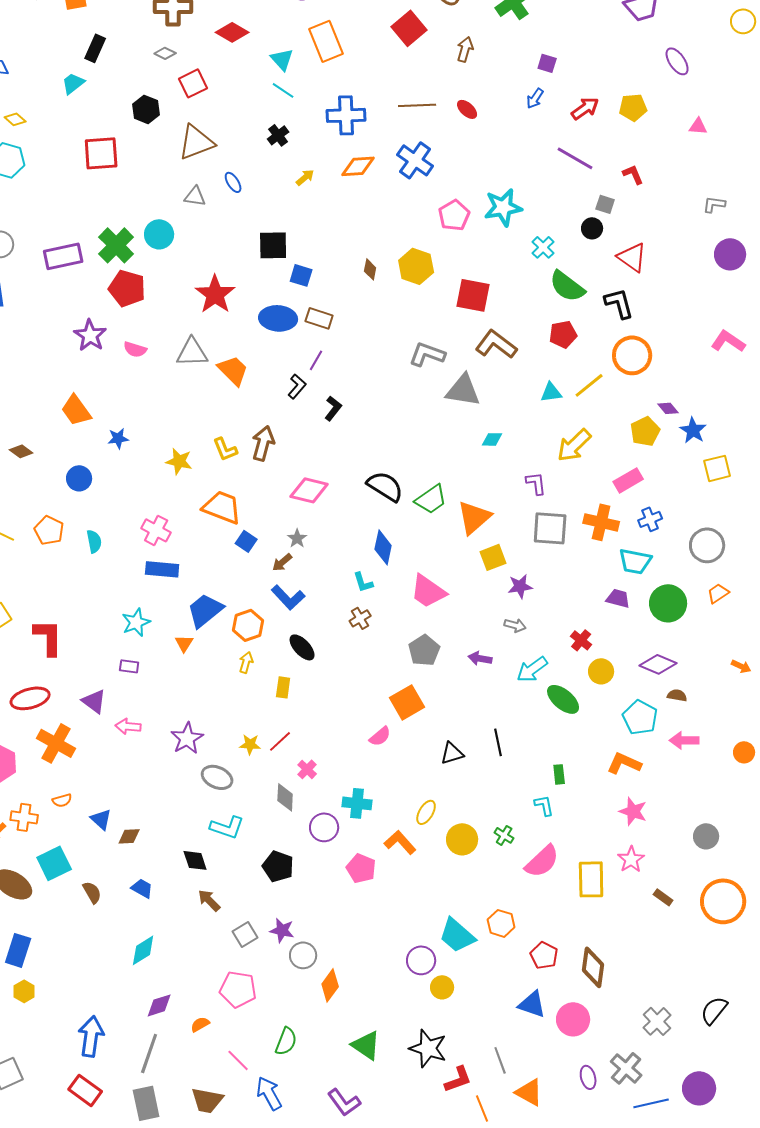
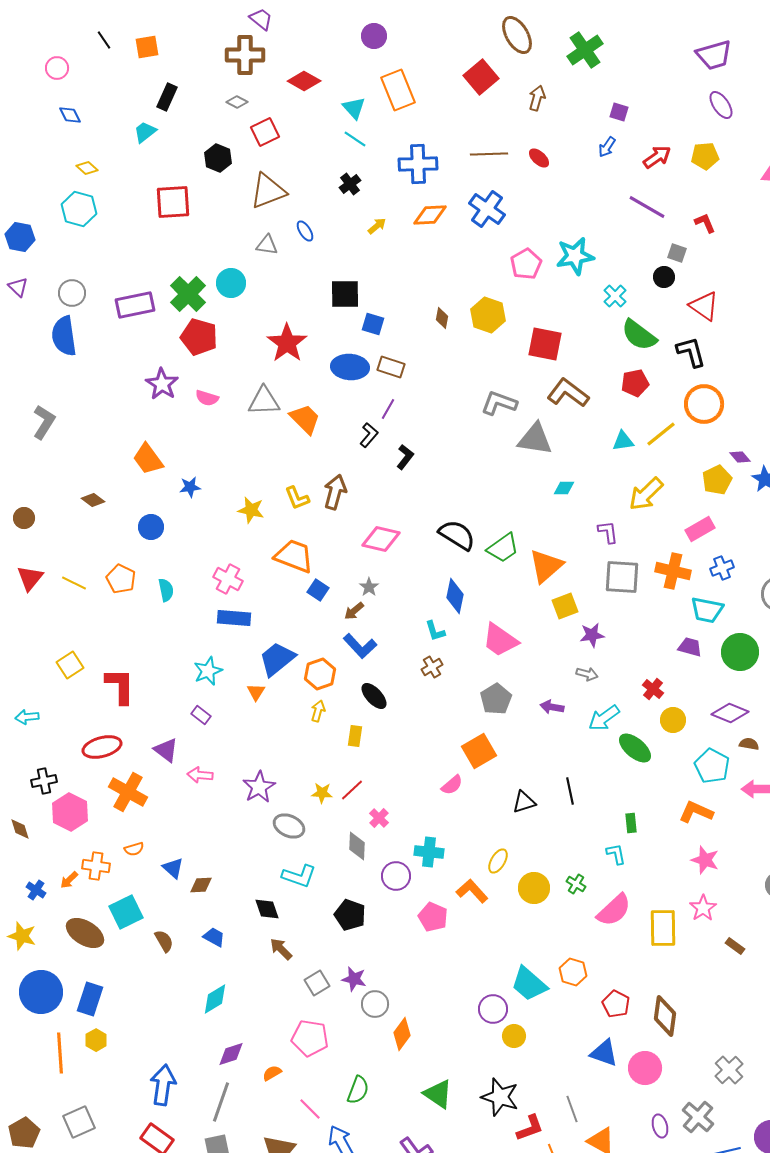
purple ellipse: (677, 61) -> (721, 105), moved
purple rectangle: (129, 666) -> (201, 715), turned 30

